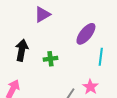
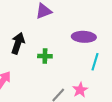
purple ellipse: (86, 34) -> (84, 37), turned 45

